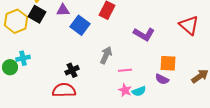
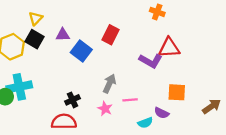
red triangle: (189, 25) -> (169, 48), moved, turned -45
cyan cross: (23, 58) -> (19, 87), size x1.6
purple semicircle: (162, 79) -> (162, 113), moved
pink star: (125, 90) -> (105, 109), moved

